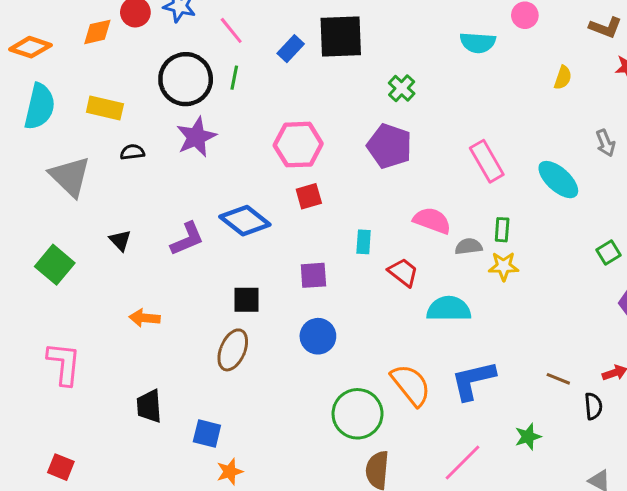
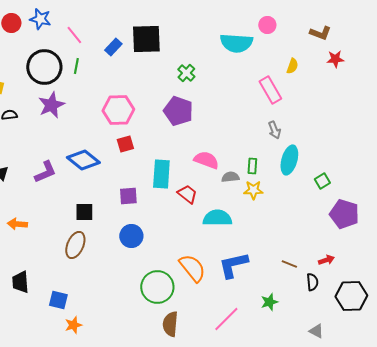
cyan semicircle: (478, 43) -> (236, 43), size x1.4
gray arrow: (605, 143) -> (274, 130), moved
pink rectangle: (487, 161) -> (270, 90), moved
cyan ellipse: (558, 180) -> (289, 160), moved, turned 64
cyan rectangle: (364, 242) -> (161, 174), size x1.8

